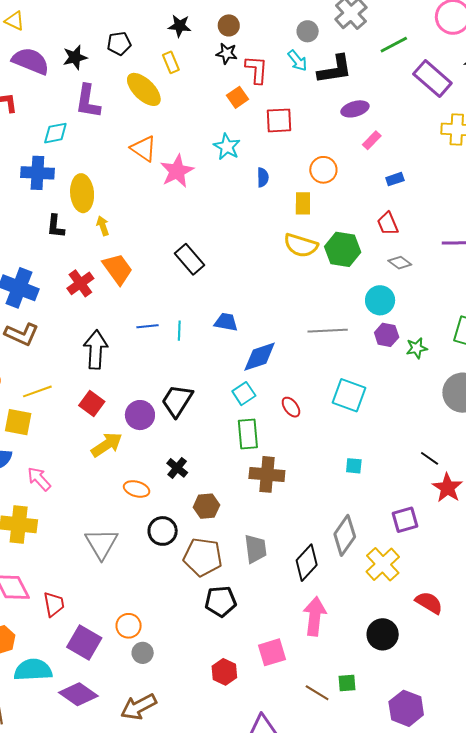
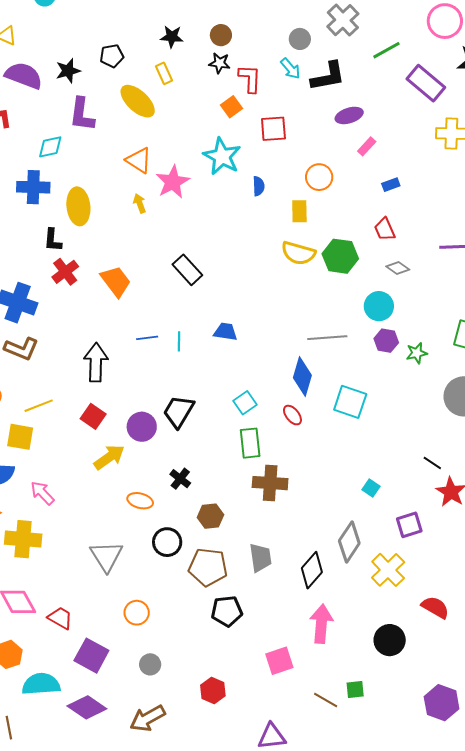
cyan star: (227, 147) -> (222, 156), size x1.4
yellow arrow: (103, 226) -> (140, 203), moved
red cross: (80, 283) -> (65, 272), moved
blue diamond: (260, 357) -> (302, 377), moved, turned -54
cyan square: (354, 466) -> (371, 488), moved, turned 30
red trapezoid: (54, 604) -> (60, 618), turned -48
orange circle: (129, 626) -> (137, 613), moved
red hexagon: (224, 672) -> (213, 691), moved
purple hexagon: (406, 708) -> (442, 703), moved

